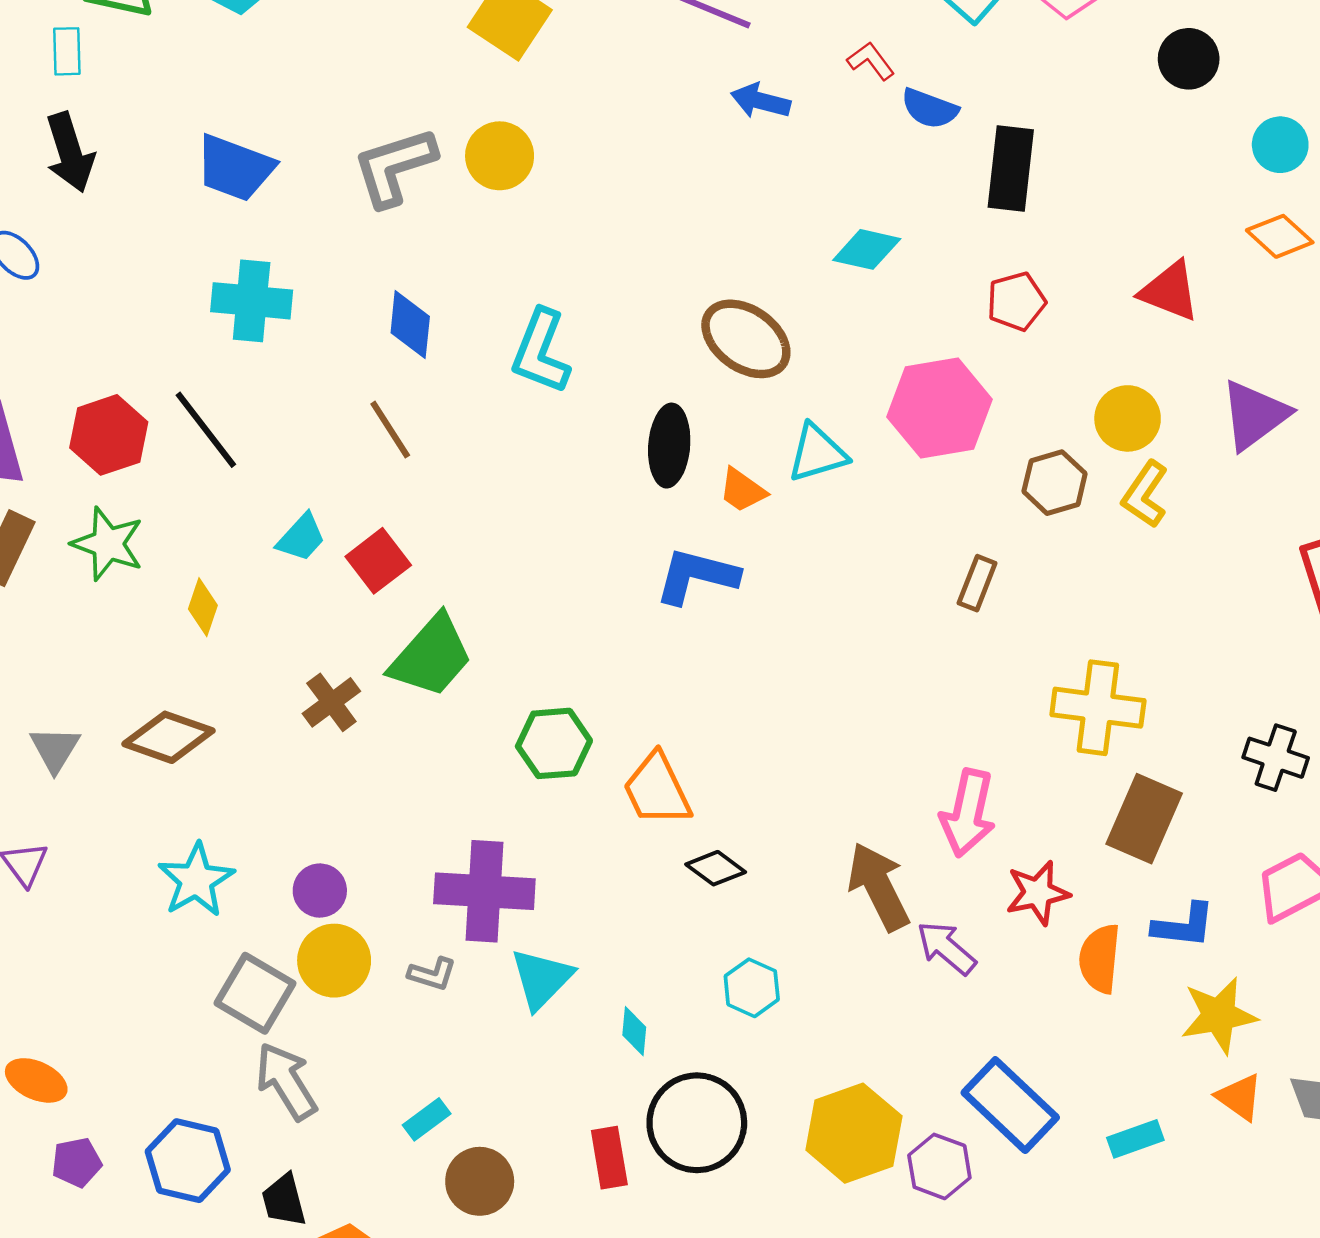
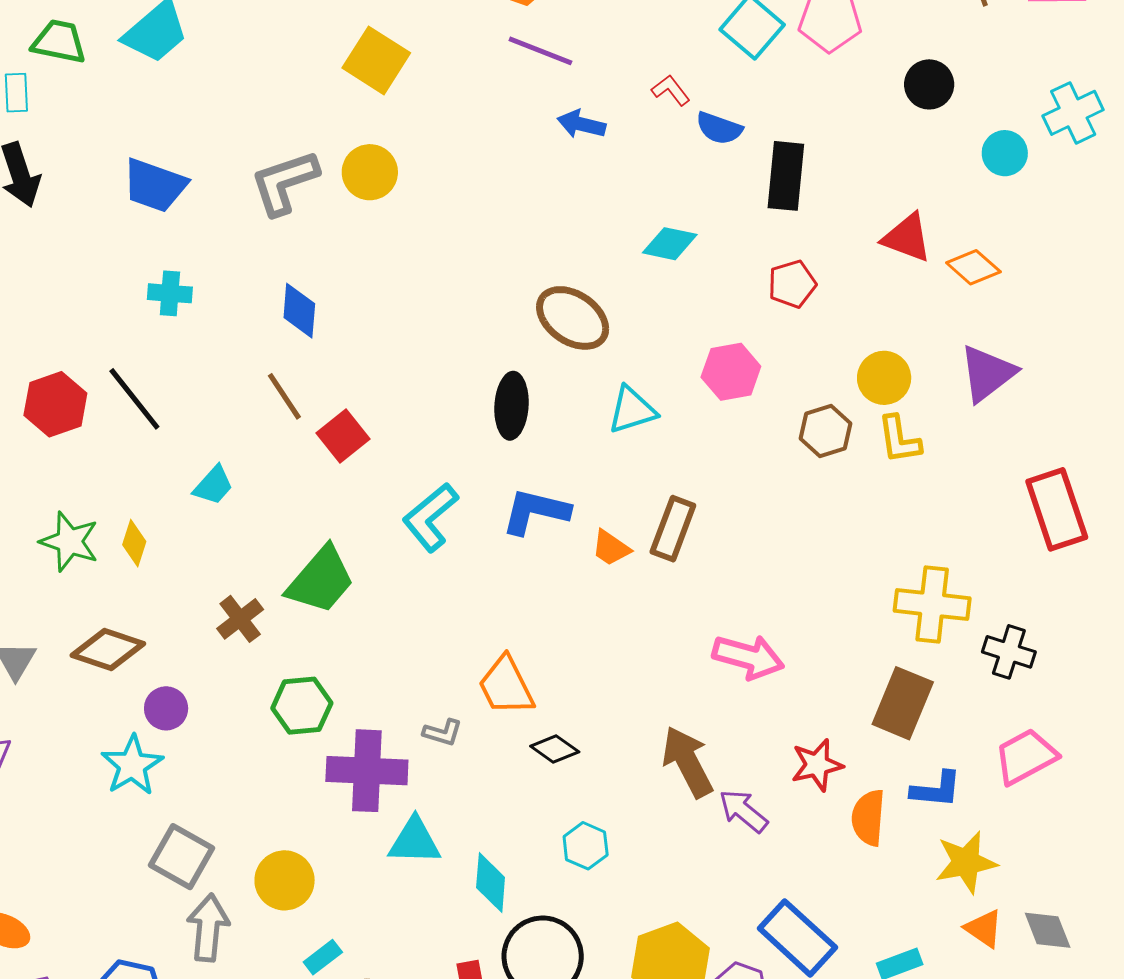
orange diamond: (1280, 236) -> (973, 267), moved
red triangle: (1170, 291) -> (907, 238), moved
cyan cross: (252, 301) -> (170, 293), size x0.7
cyan L-shape: (541, 352) -> (430, 517), moved, turned 30
pink hexagon: (940, 408) -> (731, 372), size x0.7
orange trapezoid: (742, 490) -> (611, 548), moved
yellow L-shape: (1145, 494) -> (899, 439), turned -42
green star: (108, 544) -> (69, 542), moved
red square: (378, 561) -> (343, 436), moved
brown rectangle: (977, 583) -> (673, 529), moved, size x1.4
yellow cross: (1098, 708) -> (932, 605), moved
green hexagon: (554, 743) -> (302, 706), moved
pink arrow: (968, 813) -> (748, 657), moved, turned -86
purple circle: (320, 891) -> (166, 708), moved
yellow circle: (334, 961) -> (285, 880), moved
gray L-shape: (432, 974) -> (443, 732), moved
cyan triangle: (542, 979) -> (415, 841), turned 48
cyan diamond: (634, 1031) -> (491, 883), size x1.5
gray arrow: (286, 1081) -> (208, 928), turned 38

